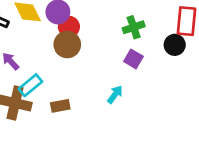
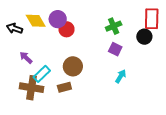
brown circle: (67, 45) -> (73, 66), moved
cyan arrow: (115, 94) -> (121, 76), moved

